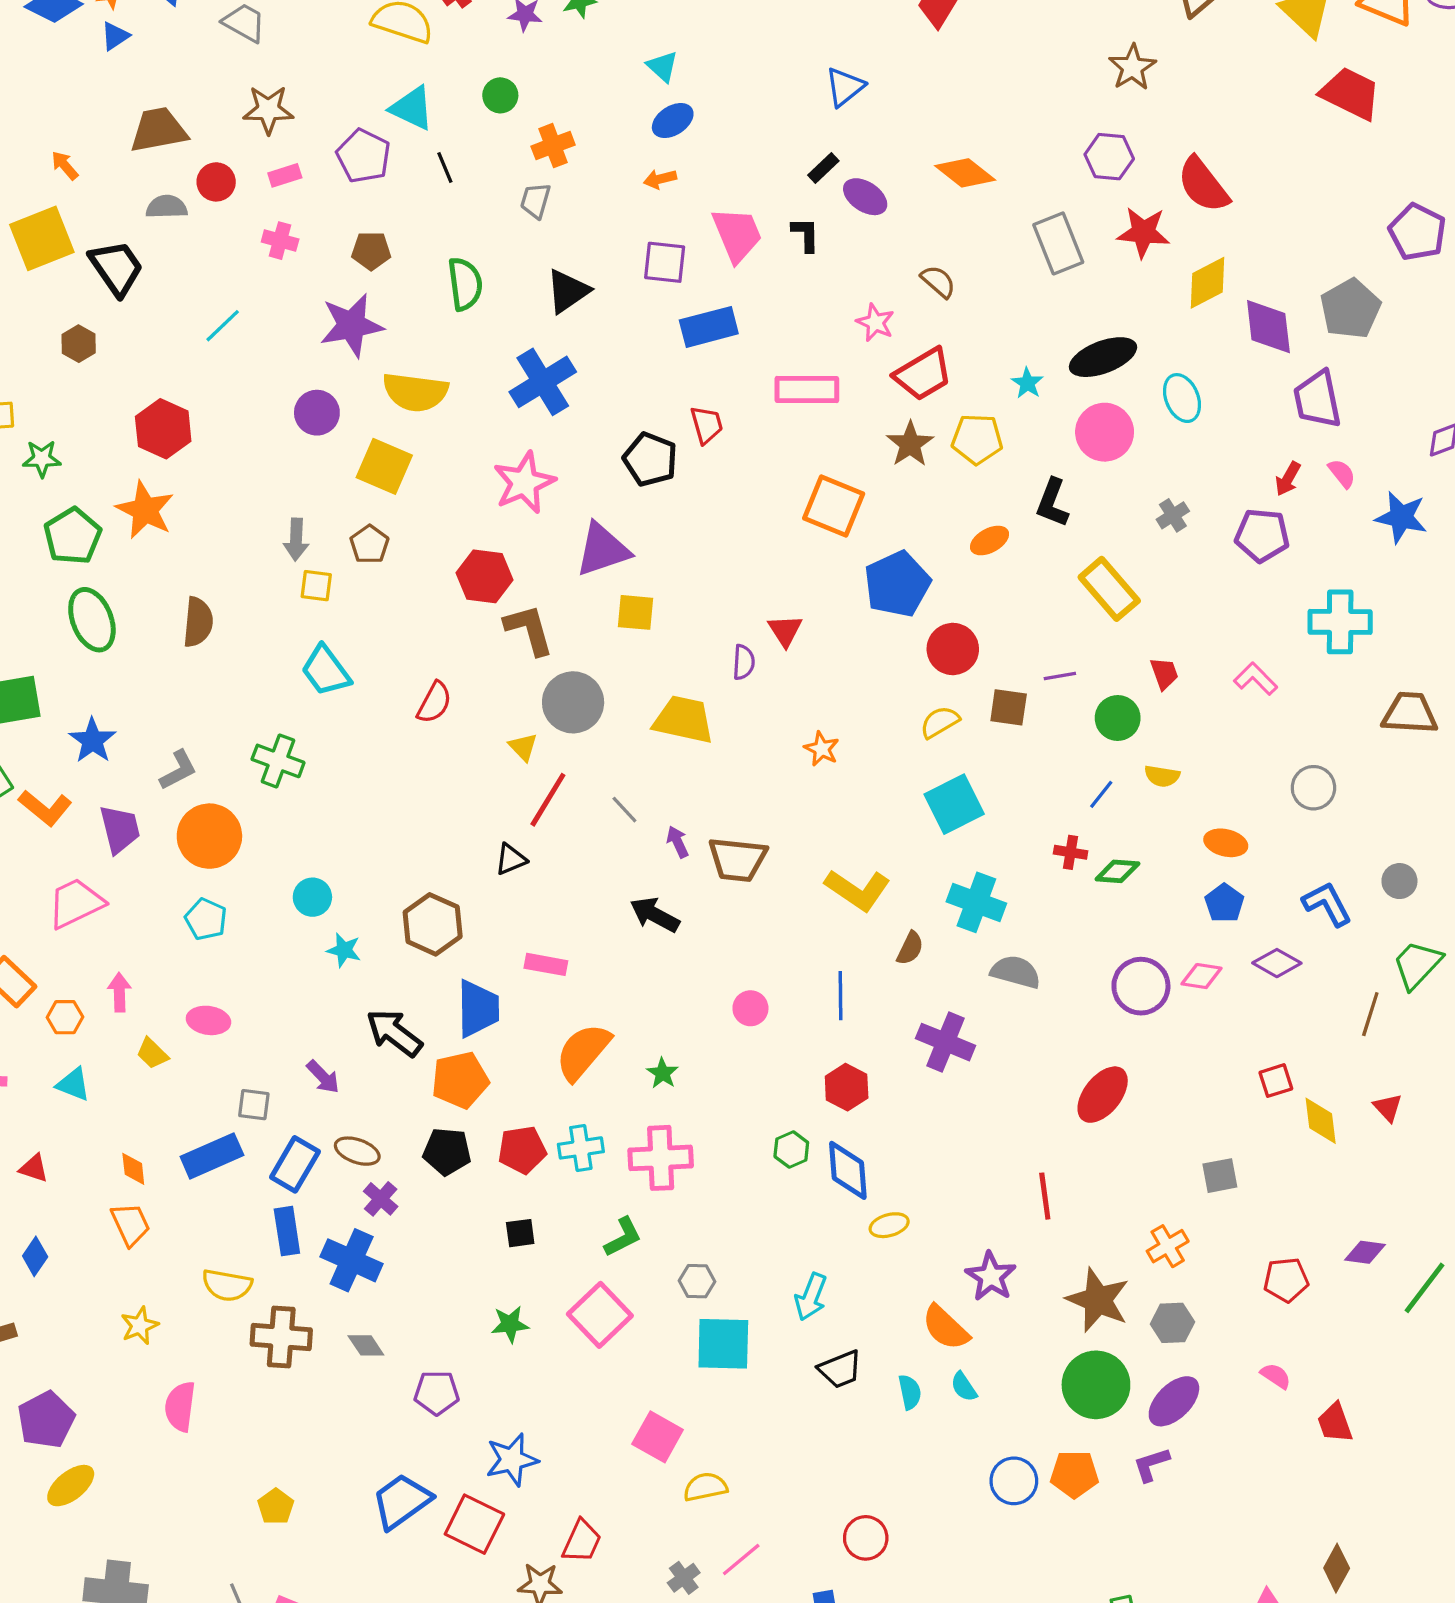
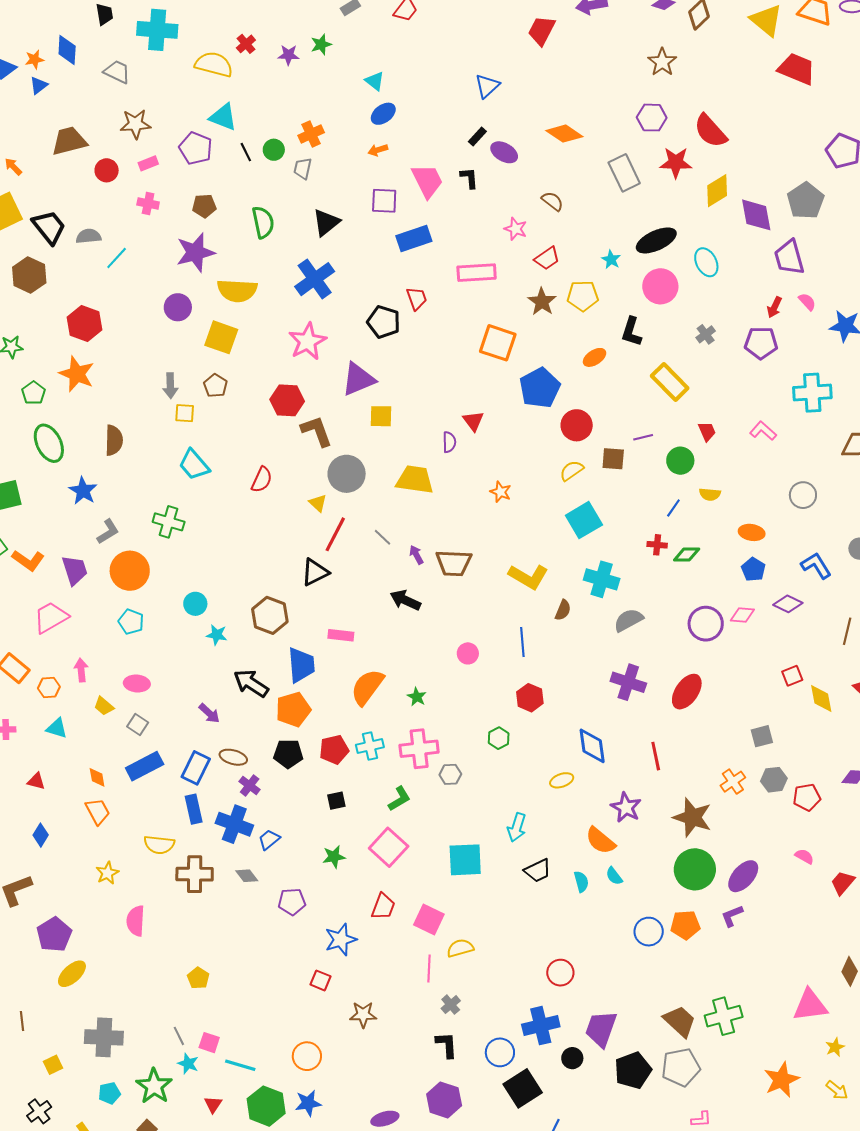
green circle: (500, 95) -> (274, 150), moved
gray semicircle: (167, 207) -> (89, 236), moved
brown hexagon: (79, 344) -> (29, 275), size x1.6
red trapezoid: (923, 374) -> (547, 258), size x0.7
green pentagon: (73, 536) -> (34, 393), size x0.7
blue star: (92, 740) -> (83, 491), moved
black triangle: (511, 859) -> (315, 572), size x1.4
gray semicircle: (1016, 972) -> (628, 620), turned -40
purple cross: (945, 1042) -> (628, 682), moved
gray square: (254, 1105) -> (138, 725), moved, turned 30
blue diamond: (848, 1170) -> (592, 746), moved
gray hexagon: (697, 1281) -> (450, 774), moved
gray hexagon: (1172, 1323) -> (774, 780), moved
red trapezoid: (1335, 1423) -> (843, 883), turned 64
blue trapezoid: (402, 1501) -> (269, 840), moved, size x0.6
red square: (474, 1524) -> (321, 980), size x0.6
red trapezoid: (582, 1541) -> (383, 907), moved
pink line: (741, 1560) -> (429, 969), moved, turned -44

